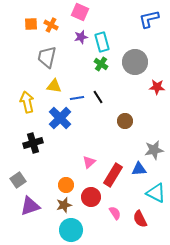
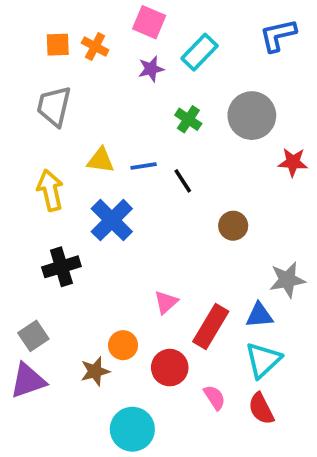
cyan rectangle: (102, 42) -> (200, 52), moved, turned 60
gray trapezoid: (47, 57) -> (54, 106), moved
blue line: (77, 98) -> (144, 166), moved
cyan triangle: (156, 193) -> (263, 360), moved, turned 50
brown star: (64, 205) -> (95, 371), moved
purple triangle: (30, 206) -> (28, 381), moved

